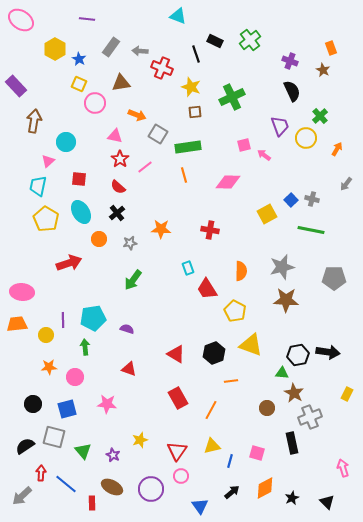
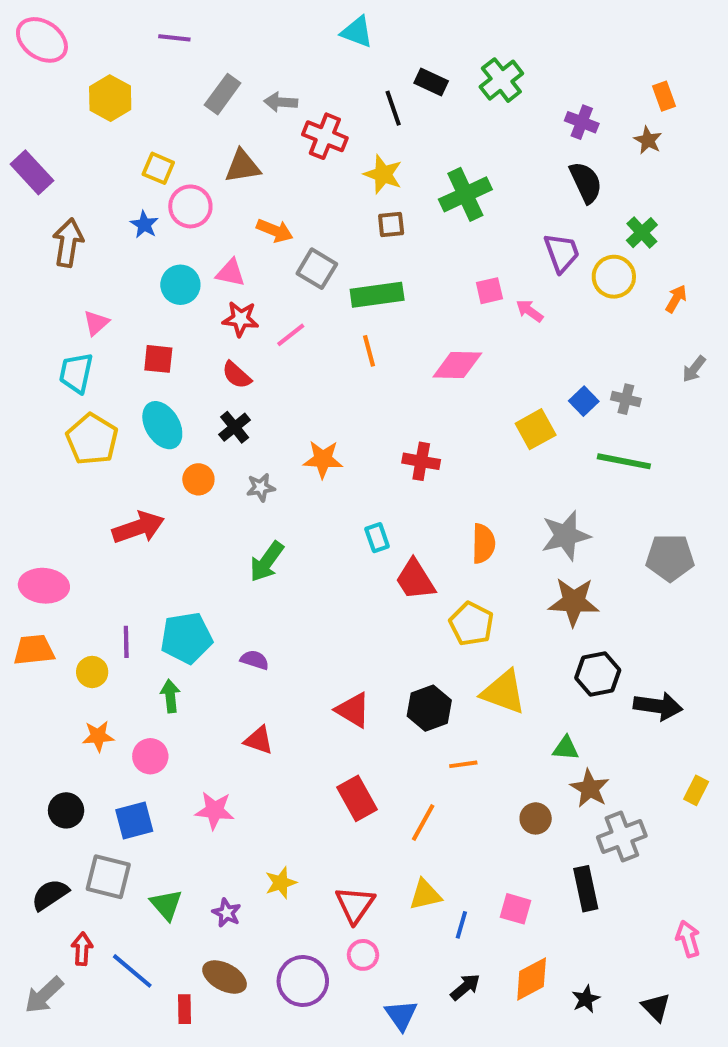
blue star: (79, 59) -> (144, 225), moved
cyan circle: (66, 142) -> (180, 285), moved
red star: (120, 159) -> (241, 319), turned -30
black hexagon: (298, 355) -> (598, 674), moved

